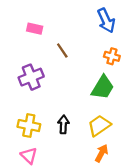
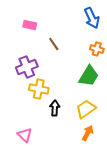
yellow cross: (29, 126) -> (39, 89), moved

